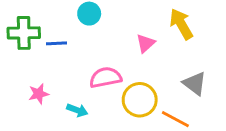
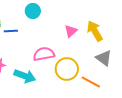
yellow arrow: (181, 24) -> (95, 31), moved
cyan arrow: (77, 110) -> (25, 76), size x1.5

